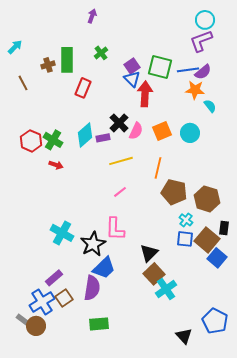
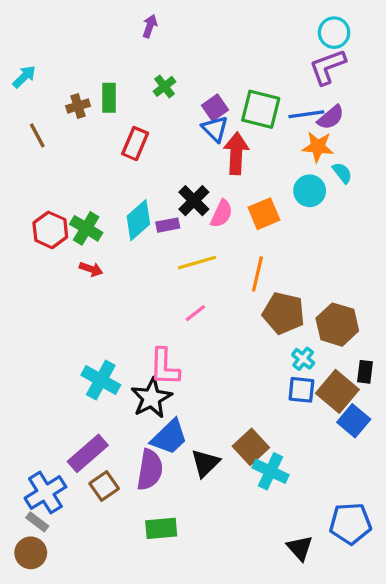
green rectangle: (67, 60) -> (109, 98), size x0.7
cyan circle: (190, 133) -> (310, 191), moved
pink L-shape: (115, 229) -> (164, 367), moved
black triangle: (149, 253) -> (205, 463), moved
purple rectangle: (54, 278) -> (88, 453), size x1.4
cyan cross: (166, 289) -> (270, 471), turned -30
blue cross: (42, 302) -> (45, 493), moved
blue pentagon: (215, 321) -> (350, 523), turned -30
brown circle: (36, 326) -> (31, 553), moved

